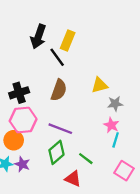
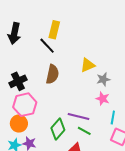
black arrow: (38, 37) -> (14, 33), moved
purple line: (60, 129) -> (79, 117), moved
cyan line: (116, 140) -> (113, 118), moved

